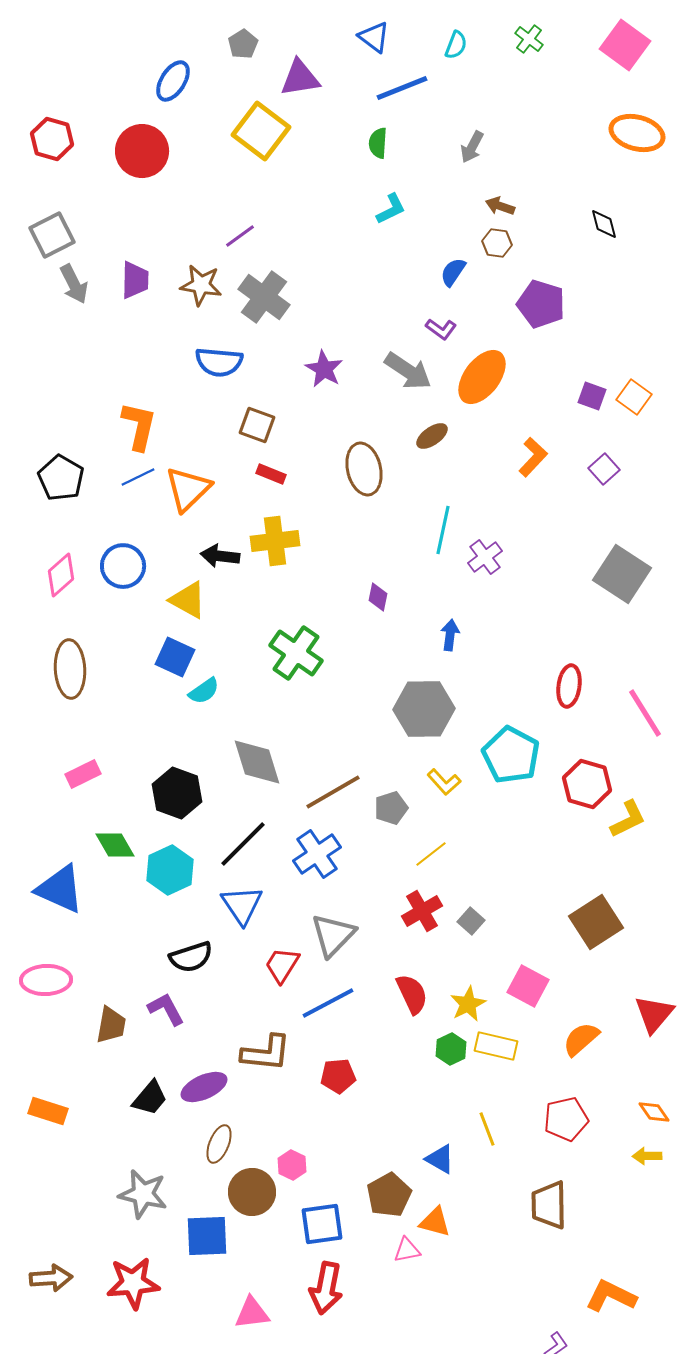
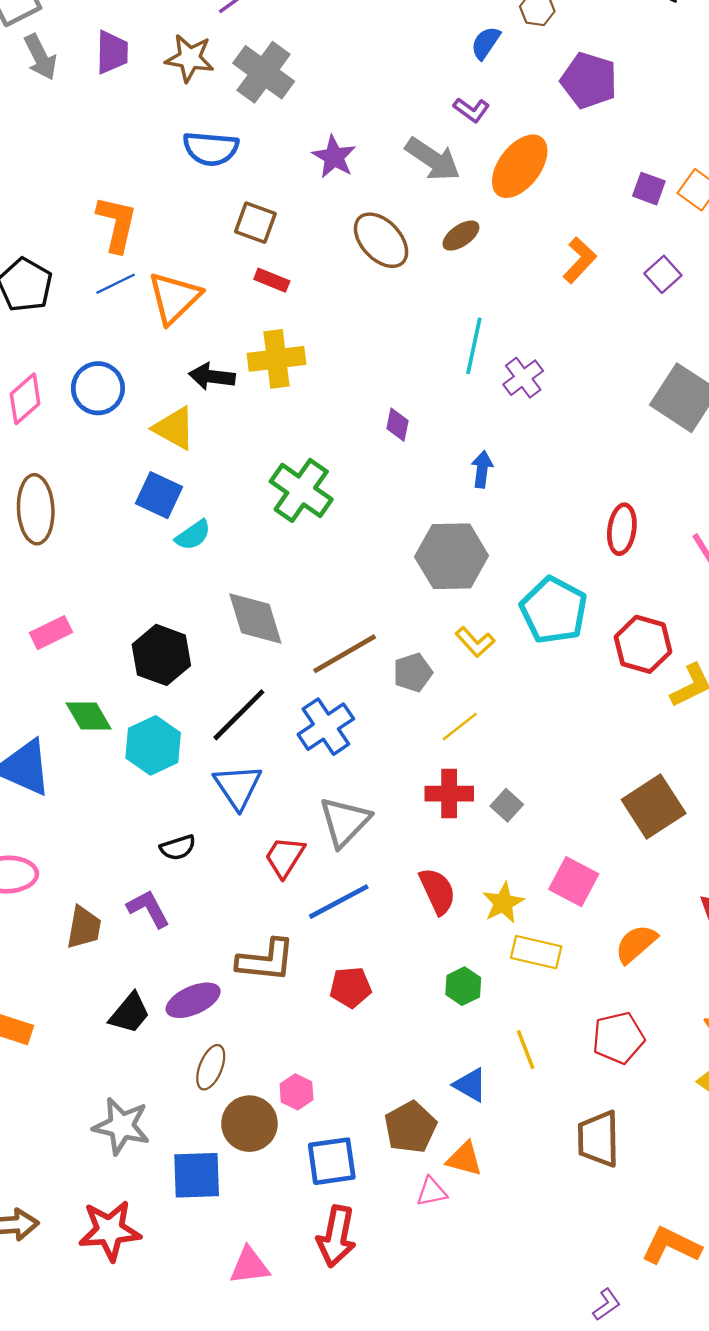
brown ellipse: (364, 469) -> (381, 240), moved, turned -30
red cross: (422, 911) -> (449, 794), turned 30
black semicircle: (191, 957) -> (178, 848), size x0.7
green hexagon: (451, 1049) -> (463, 986), moved

